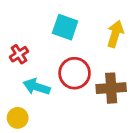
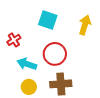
brown cross: (111, 88) -> (61, 84), moved
yellow circle: (18, 118) -> (29, 87), moved

